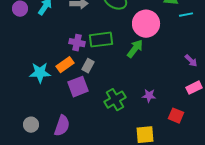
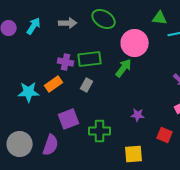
gray rectangle: (88, 66) -> (87, 85), moved
purple square: (78, 87) -> (69, 119), moved
green cross: (115, 100) -> (100, 131), moved, turned 30
gray circle: (31, 125) -> (20, 144), size x1.6

